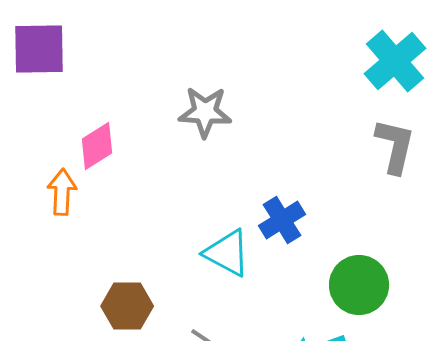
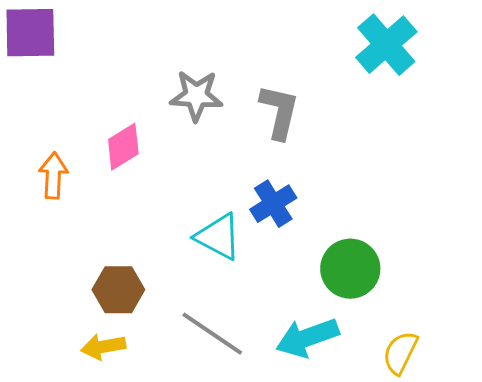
pink diamond: (97, 146) -> (123, 147), moved
gray L-shape: (395, 146) -> (279, 112), moved

